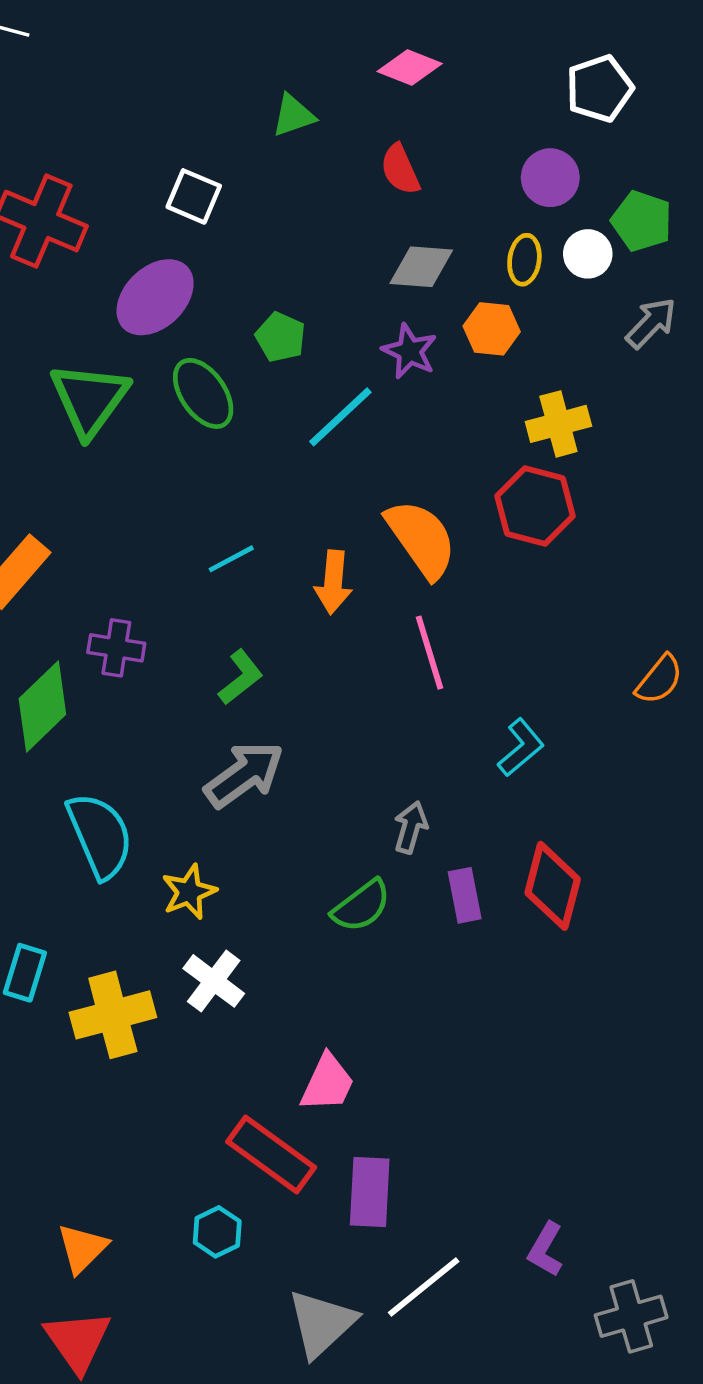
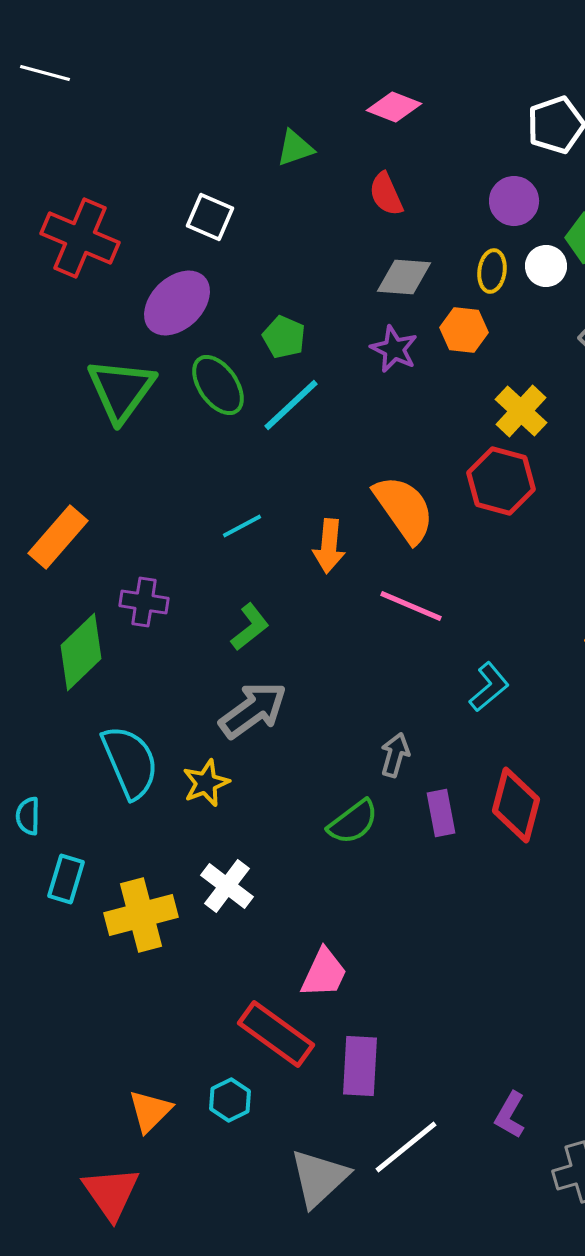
cyan line: (340, 417) -> (291, 405), moved
yellow cross: (558, 424) -> (521, 411), turned -32
pink line: (429, 653) -> (411, 606), turned -50
yellow star: (189, 892) -> (206, 783), moved
orange triangle: (82, 1248) -> (150, 1111), moved

